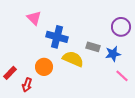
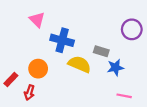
blue star: (113, 54) -> (115, 68), moved
orange circle: (44, 67) -> (38, 69), moved
pink line: (122, 76) -> (124, 96), moved, turned -32

